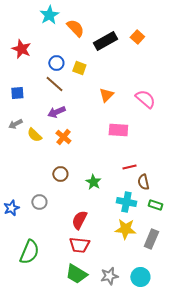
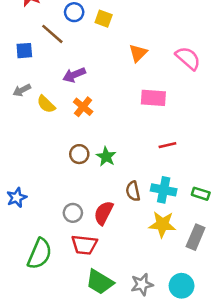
brown line: (54, 84) -> (52, 34), moved
green star: (93, 182) -> (106, 157), moved
brown semicircle: (143, 182) -> (133, 191), moved
gray circle: (39, 202) -> (73, 213), moved
red trapezoid: (79, 245) -> (84, 245), moved

